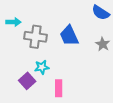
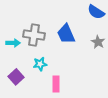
cyan arrow: (13, 22) -> (13, 43), moved
purple square: (27, 81) -> (16, 77), moved

